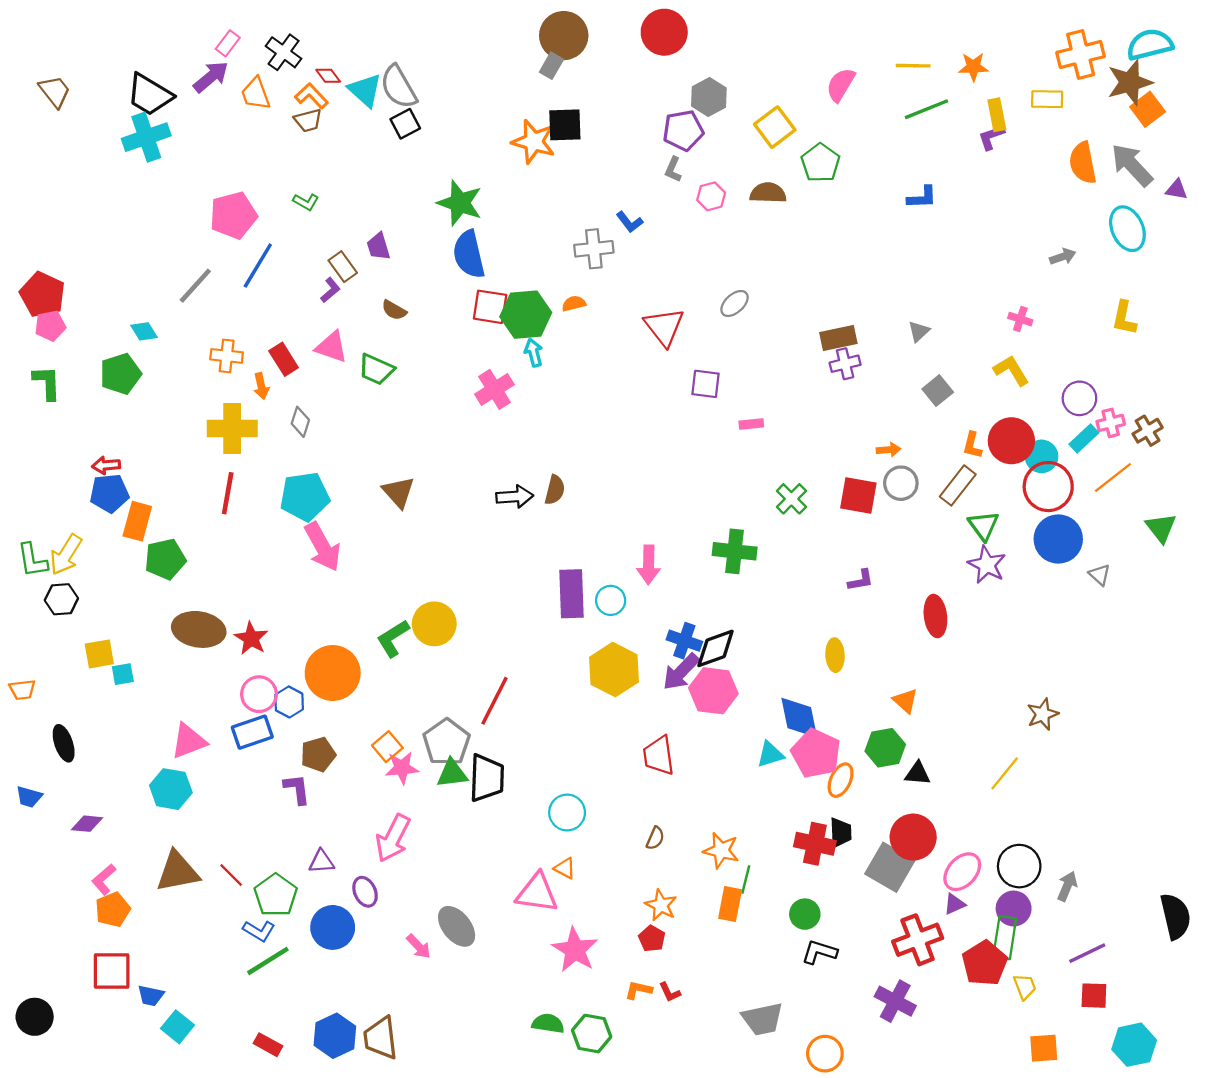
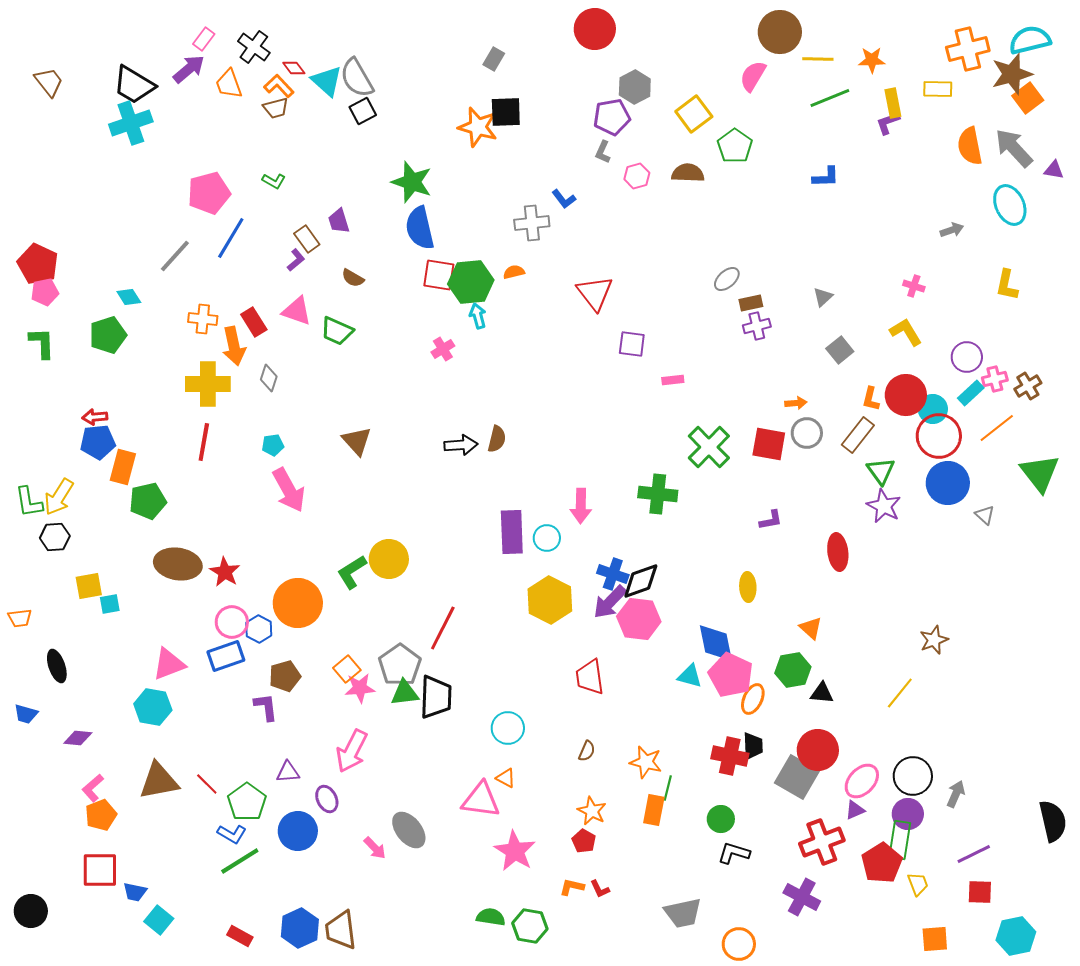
brown circle: (564, 36) -> (780, 32), moved
gray ellipse: (735, 303) -> (727, 279), moved
brown rectangle: (838, 338) -> (751, 303), size x0.7
orange arrow: (261, 386) -> (234, 346), size x1.6
pink cross: (495, 389) -> (443, 349), size x0.7
cyan pentagon: (305, 497) -> (273, 445), size x0.5
green cross: (791, 499) -> (709, 447), size x1.5
green triangle: (1161, 528) -> (1040, 473), size x1.4
cyan triangle: (770, 754) -> (690, 676), turned 32

